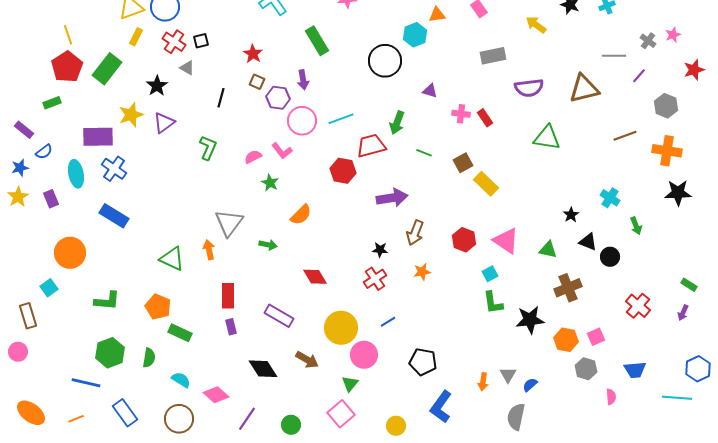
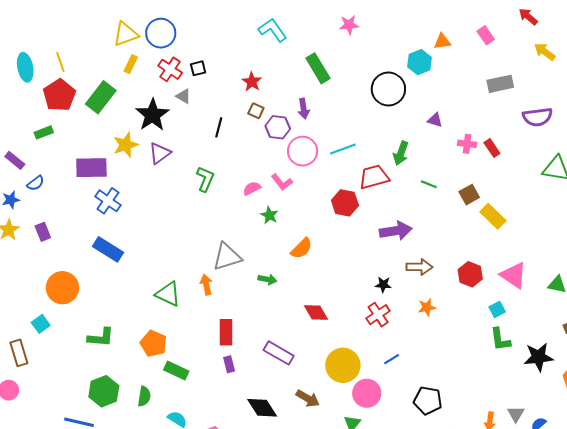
black star: (157, 86) -> (152, 115), size x1.5
cyan ellipse: (76, 174) -> (25, 67), moved
gray triangle: (229, 223) -> (227, 257), turned 36
brown arrow: (415, 233) -> (419, 267), turned -110

